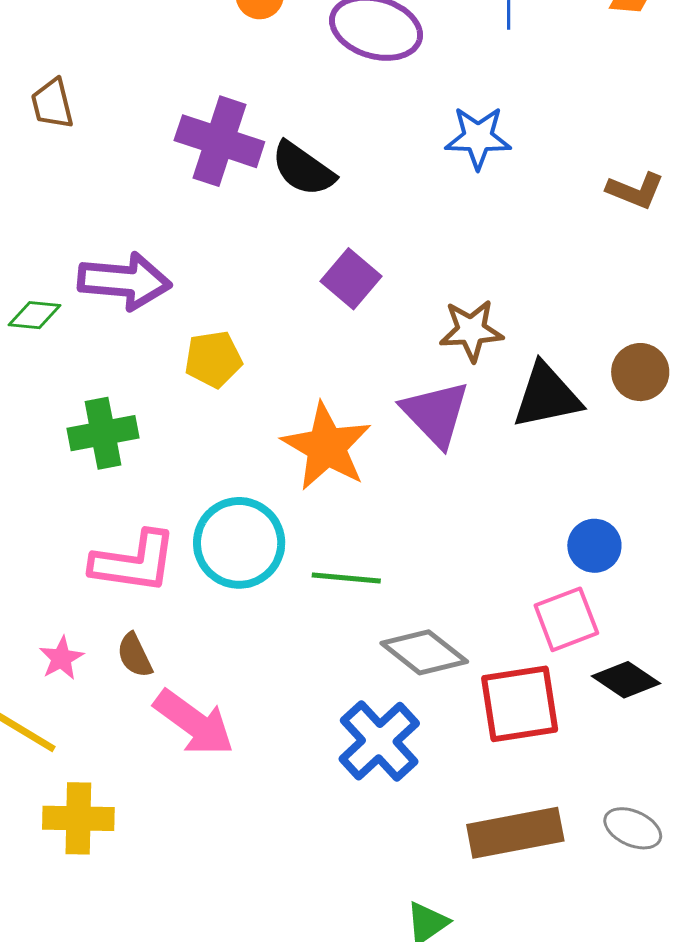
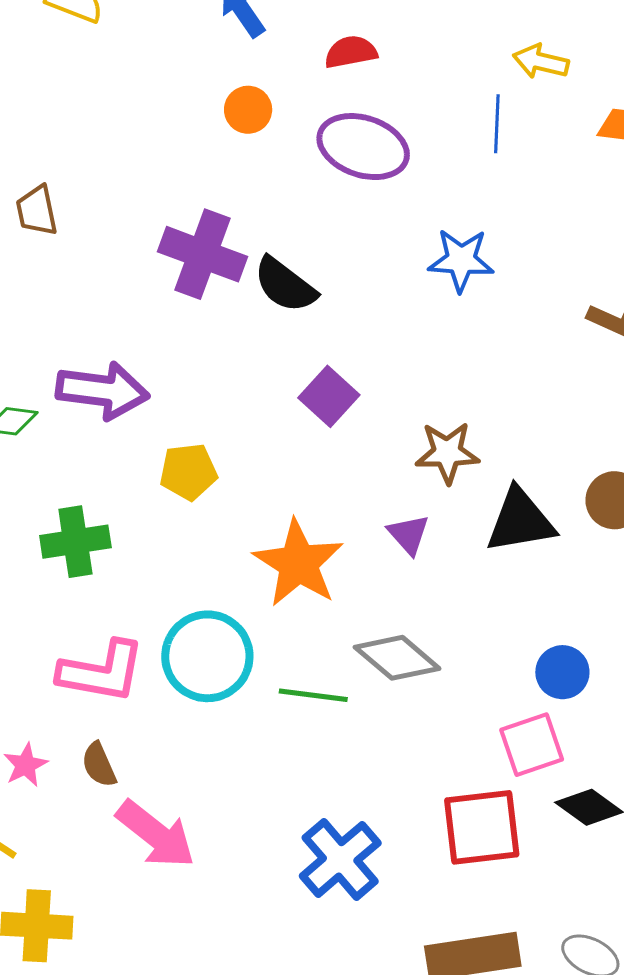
purple triangle: (436, 414) -> (409, 534), size x0.6
gray diamond: (424, 652) -> (397, 658), moved

